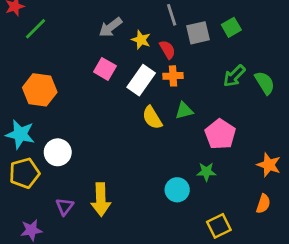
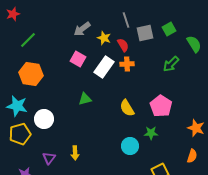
green line: (35, 29) -> (28, 40), moved
green semicircle: (265, 83) -> (194, 44), moved
green triangle: (184, 111) -> (85, 99), moved
yellow semicircle: (152, 118) -> (127, 108), moved
yellow arrow: (101, 200) -> (75, 153), size x0.6

